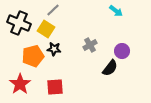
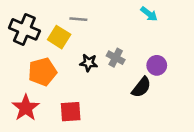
gray line: (53, 10) -> (78, 19), moved, turned 48
gray cross: (90, 45) -> (116, 58), turned -32
black star: (54, 49) -> (89, 63), moved

